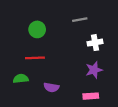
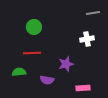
gray line: (80, 20) -> (93, 13), moved
purple star: (94, 70) -> (66, 64), moved

